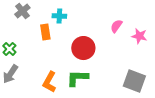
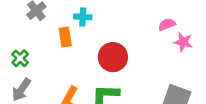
pink semicircle: (116, 26) -> (167, 24), moved, turned 32

